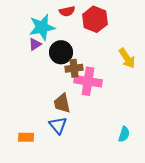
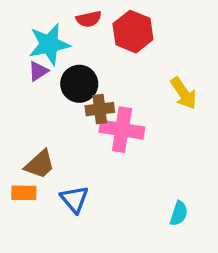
brown trapezoid: (62, 103) -> (40, 164), moved, turned -120
orange rectangle: (26, 137) -> (24, 193), moved

